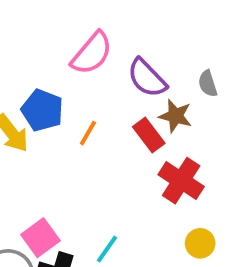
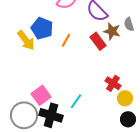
gray semicircle: (208, 84) -> (129, 24), moved
red cross: (181, 181) -> (113, 83), moved, size x0.7

